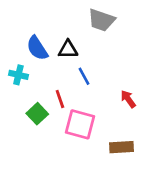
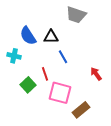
brown rectangle: (121, 147) -> (81, 110), moved, turned -36

